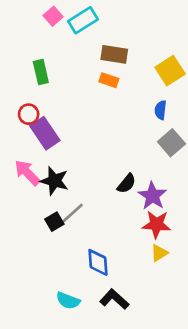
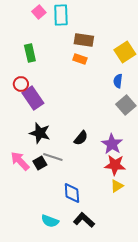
cyan rectangle: (83, 20) -> (61, 15), turned -60
pink arrow: (27, 173) -> (20, 161), moved
black semicircle: (127, 184) -> (81, 138), moved
gray line: (72, 213) -> (53, 157), turned 60

